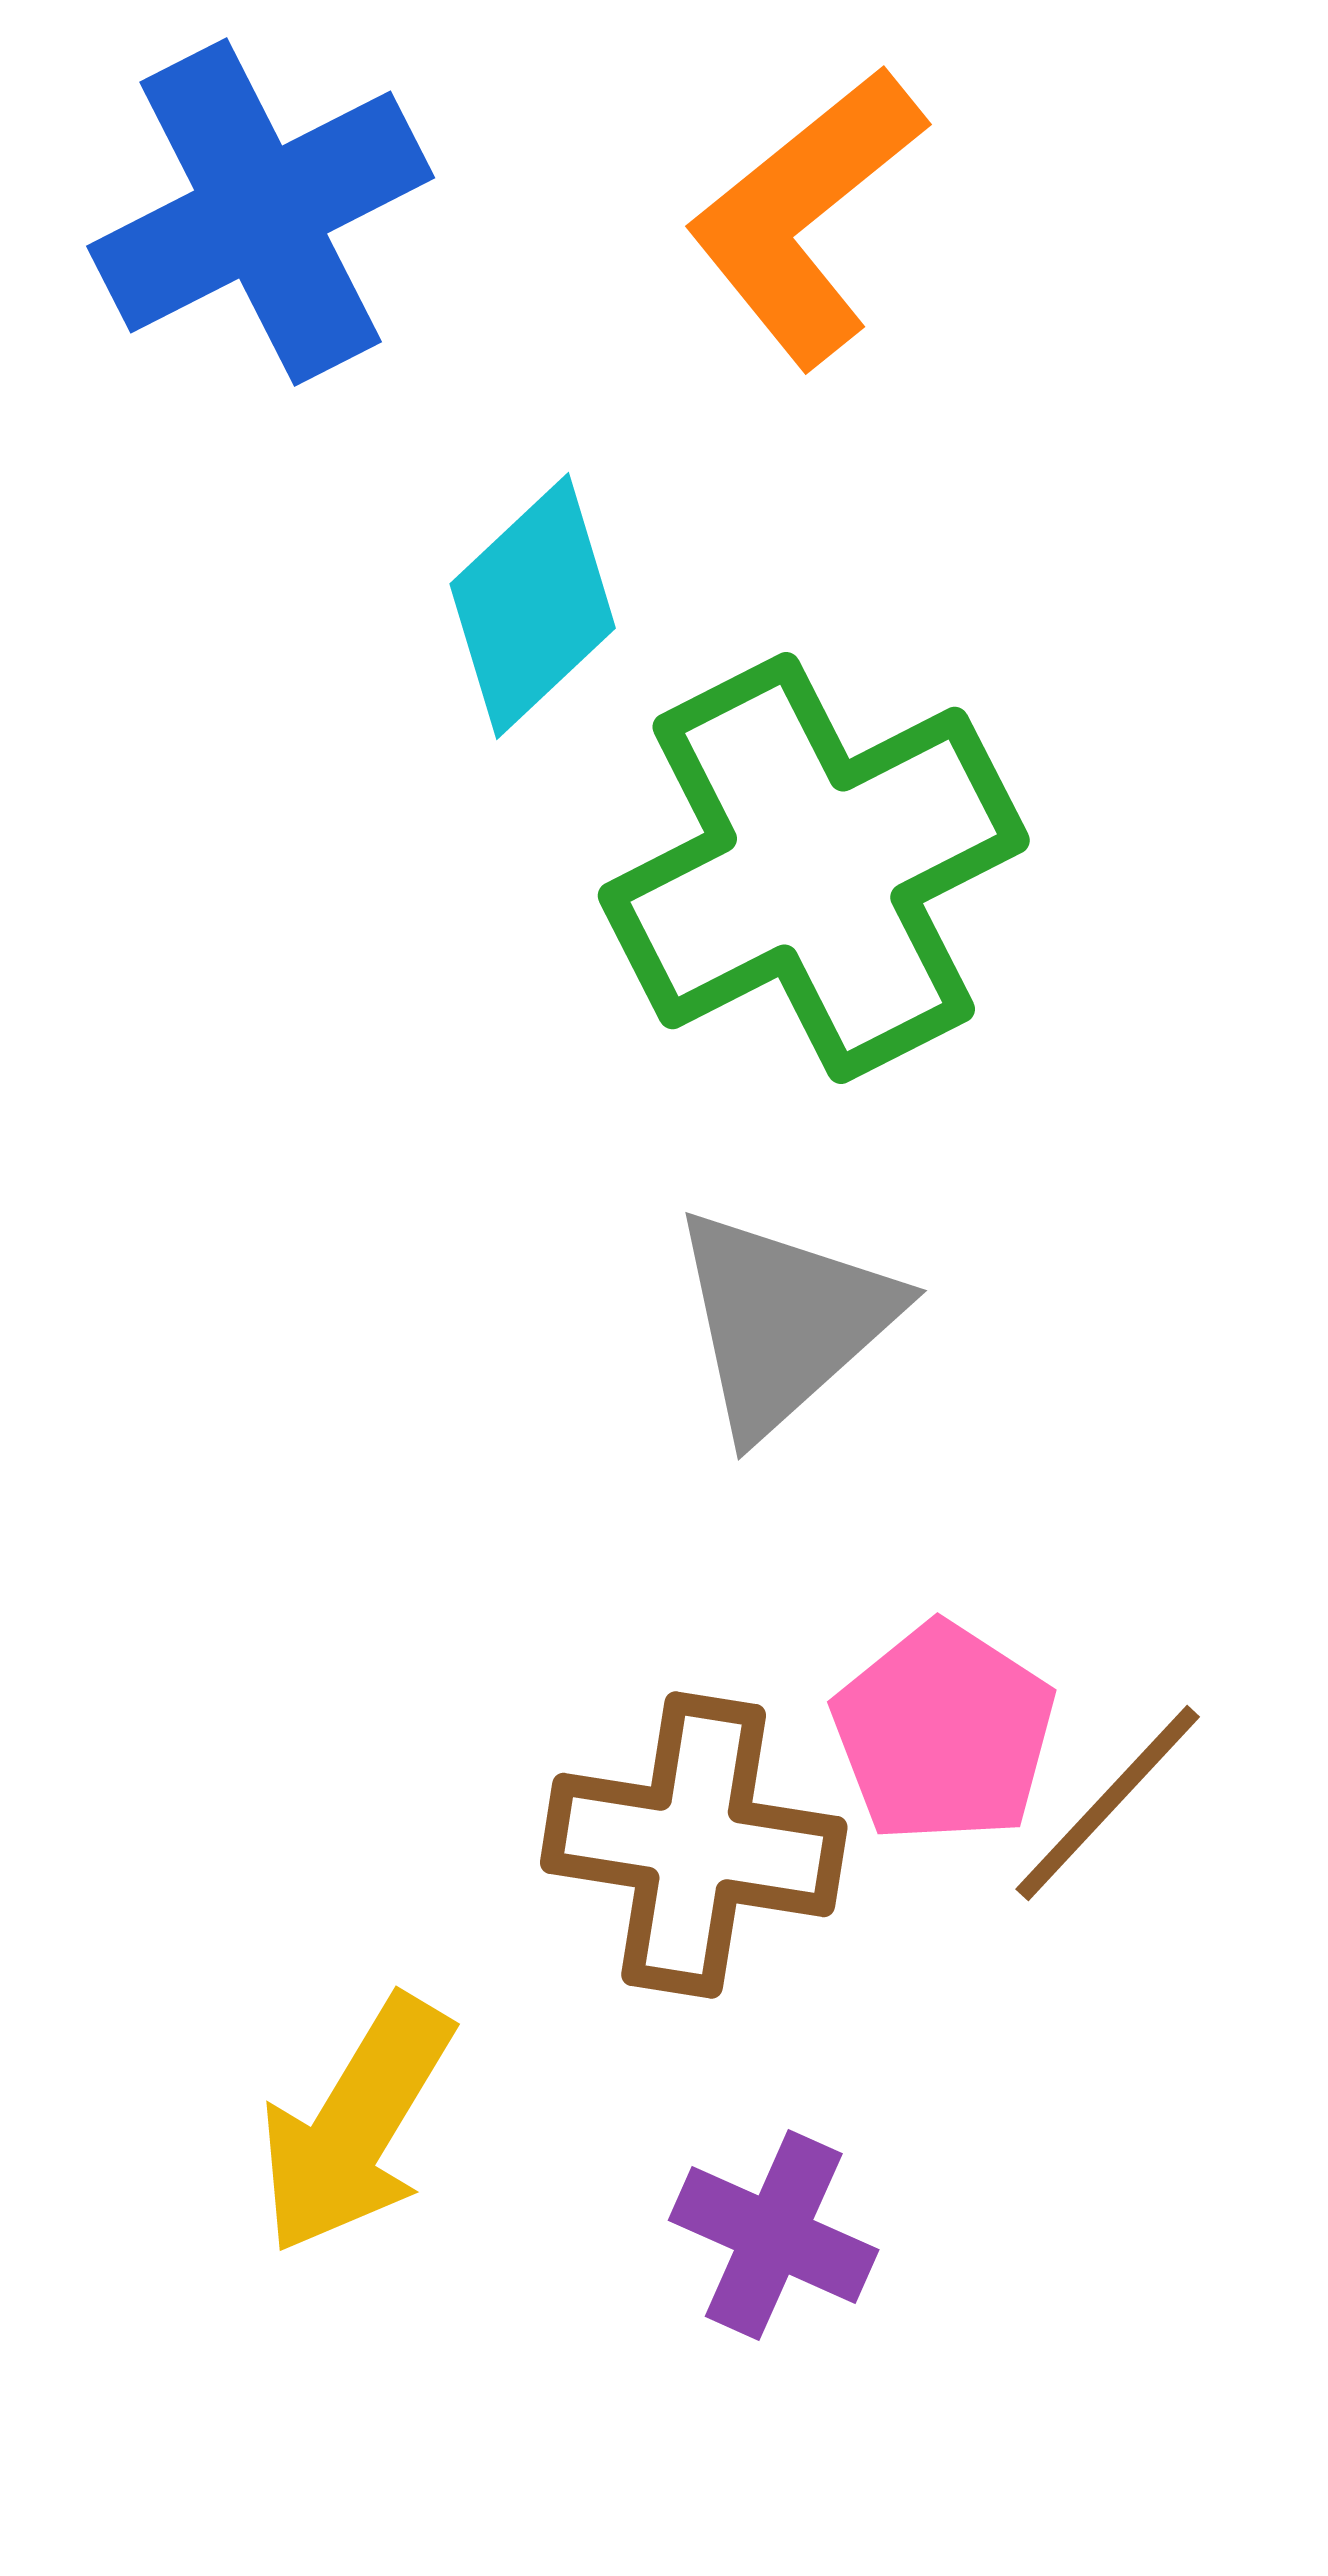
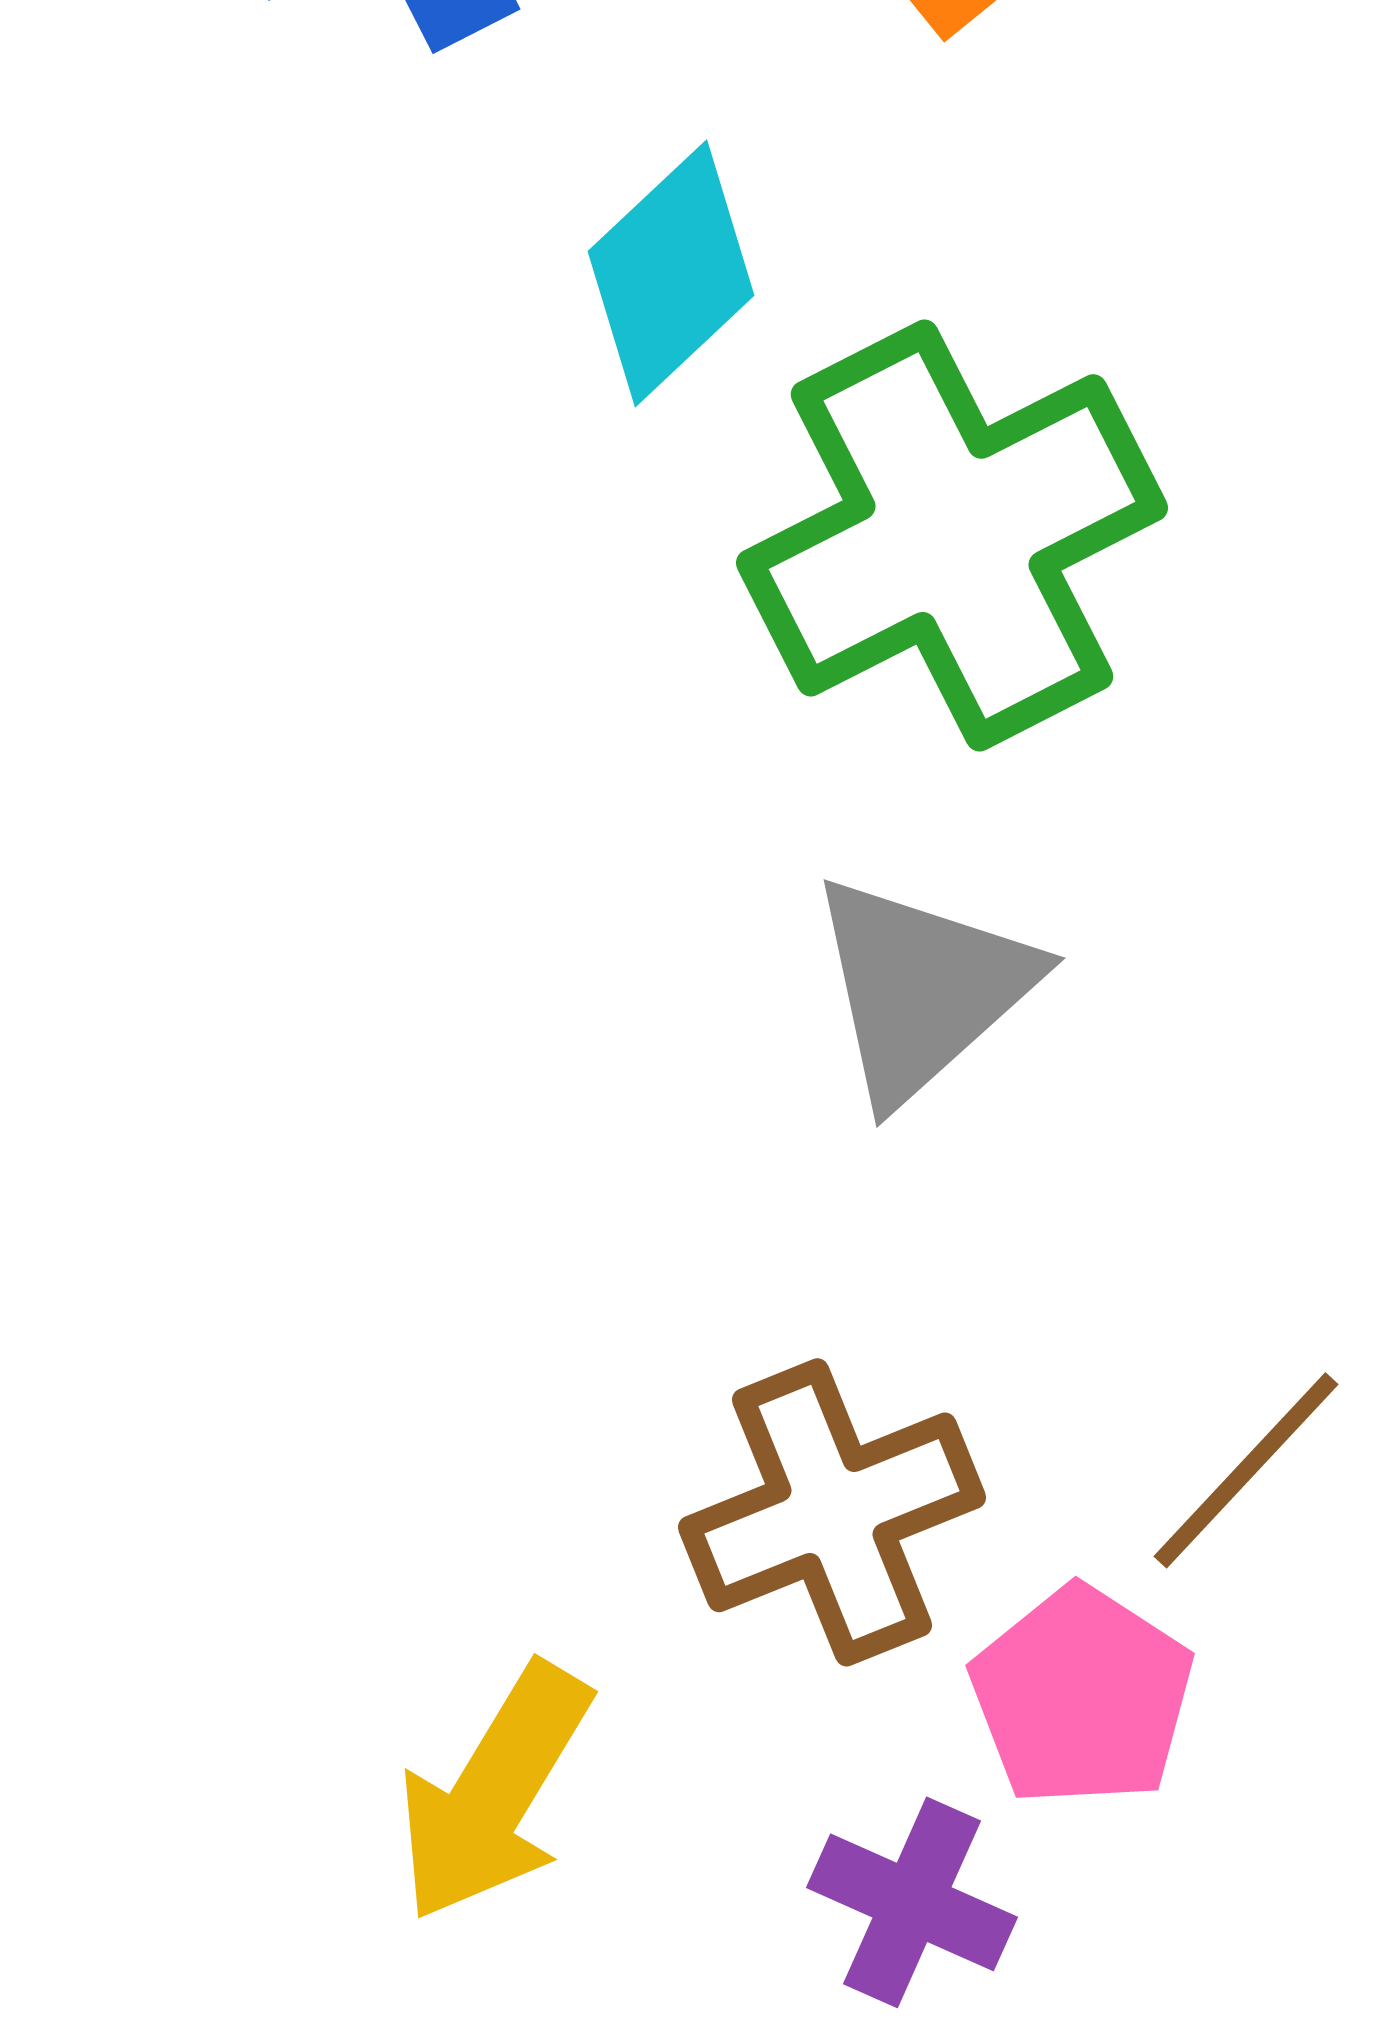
pink pentagon: (944, 1733) -> (1082, 1696), moved
brown cross: (694, 1845) -> (832, 1512), turned -31

